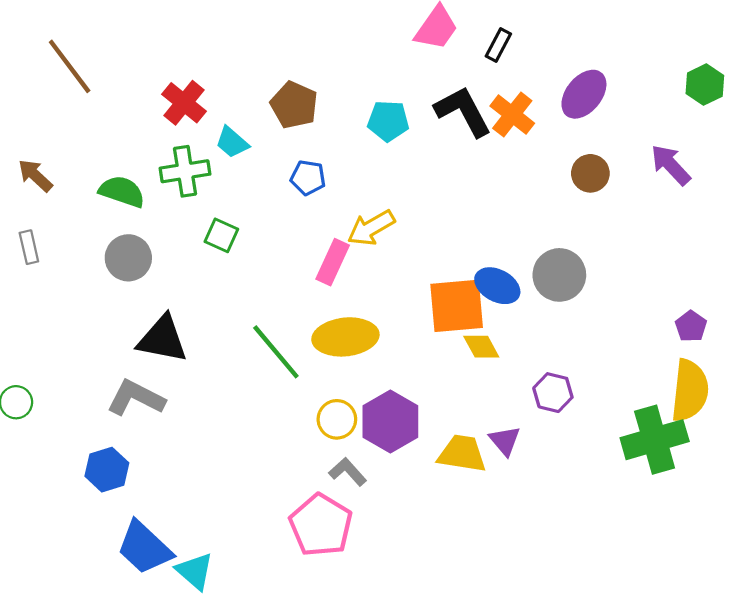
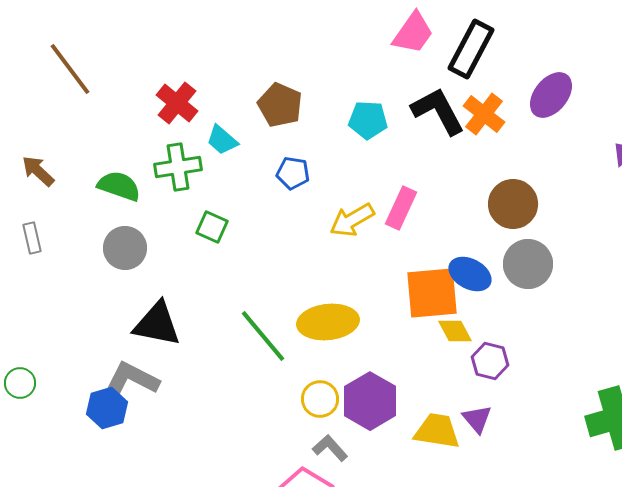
black rectangle: (498, 45) -> (471, 49), size x1.8
brown circle: (590, 173) -> (513, 204), moved, size x1.4
pink rectangle: (333, 262) -> (401, 208), moved
purple hexagon: (553, 393) -> (490, 361), moved
blue hexagon: (107, 470) -> (107, 408), moved

